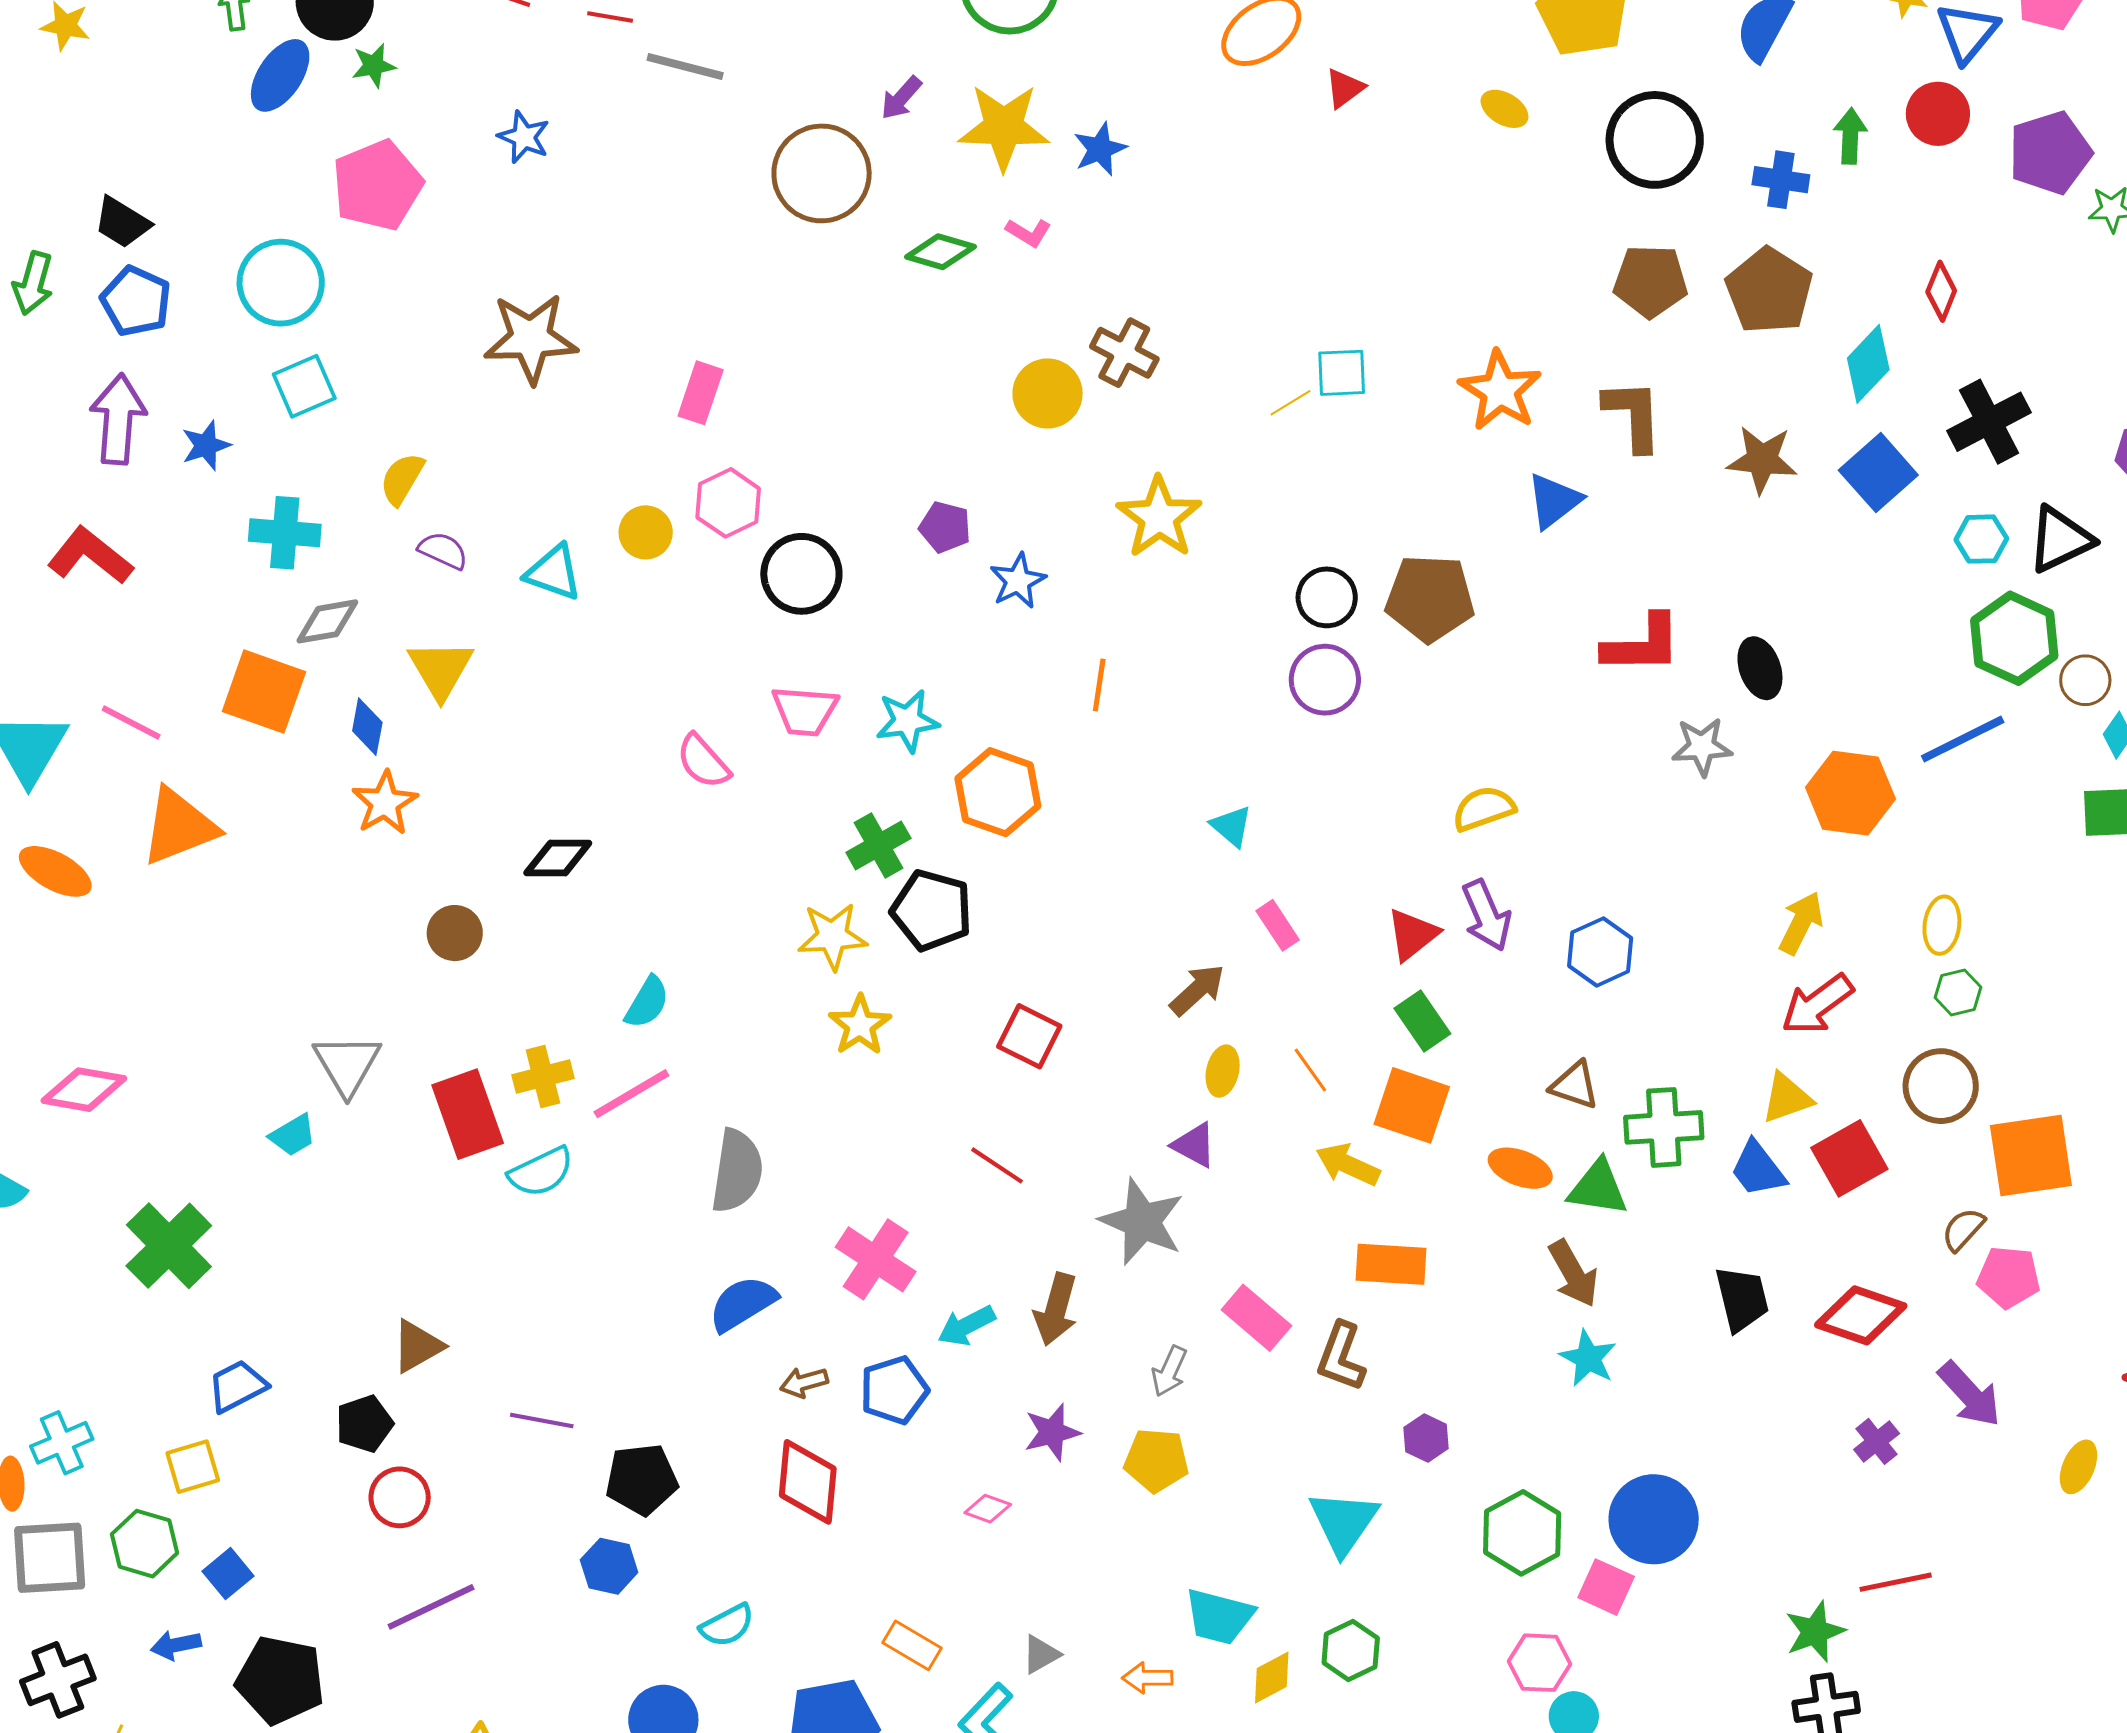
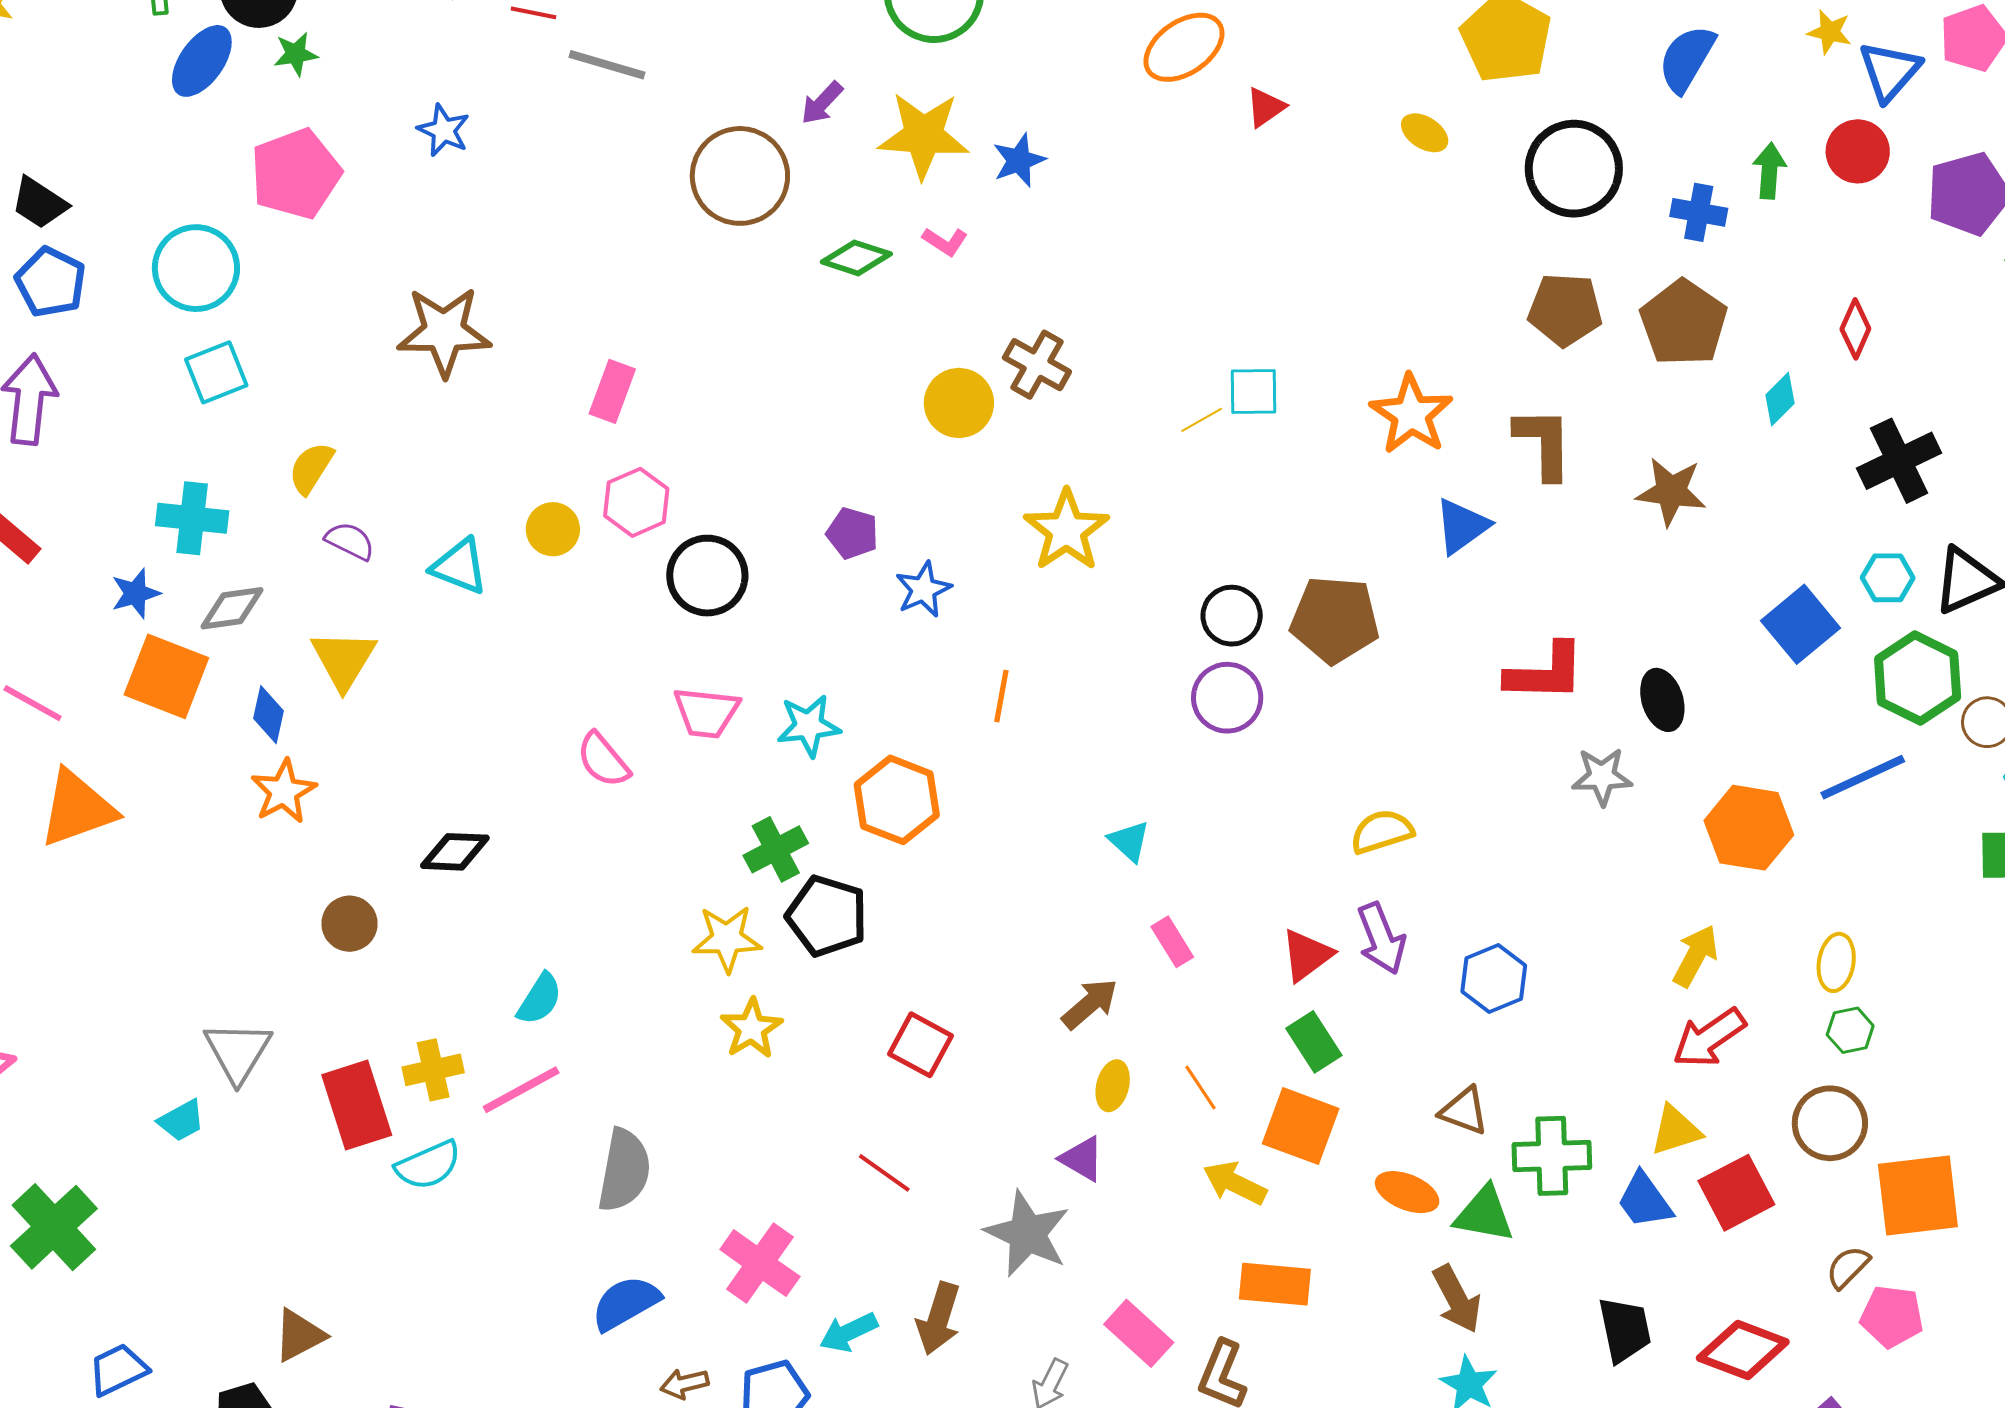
cyan diamond: (1868, 364) -> (1780, 399), size x0.7
blue star: (206, 445) -> (136, 593), moved
blue square: (1878, 473) -> (1800, 624), moved

